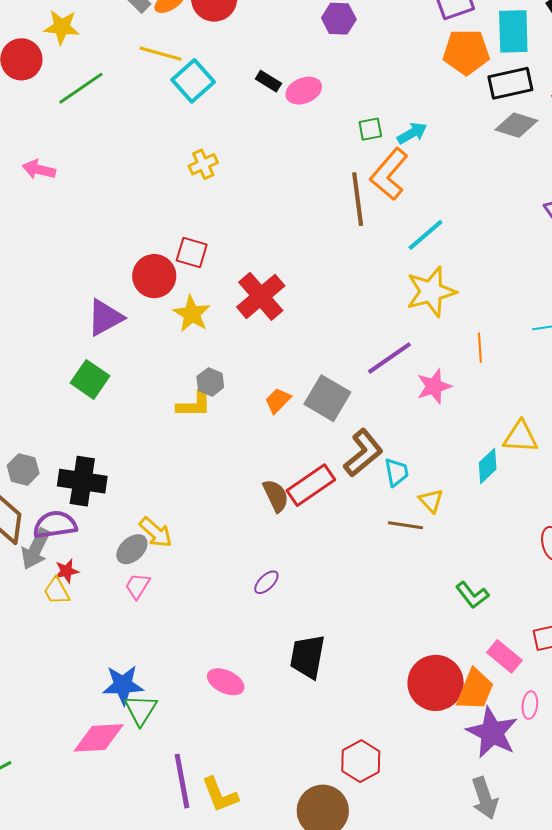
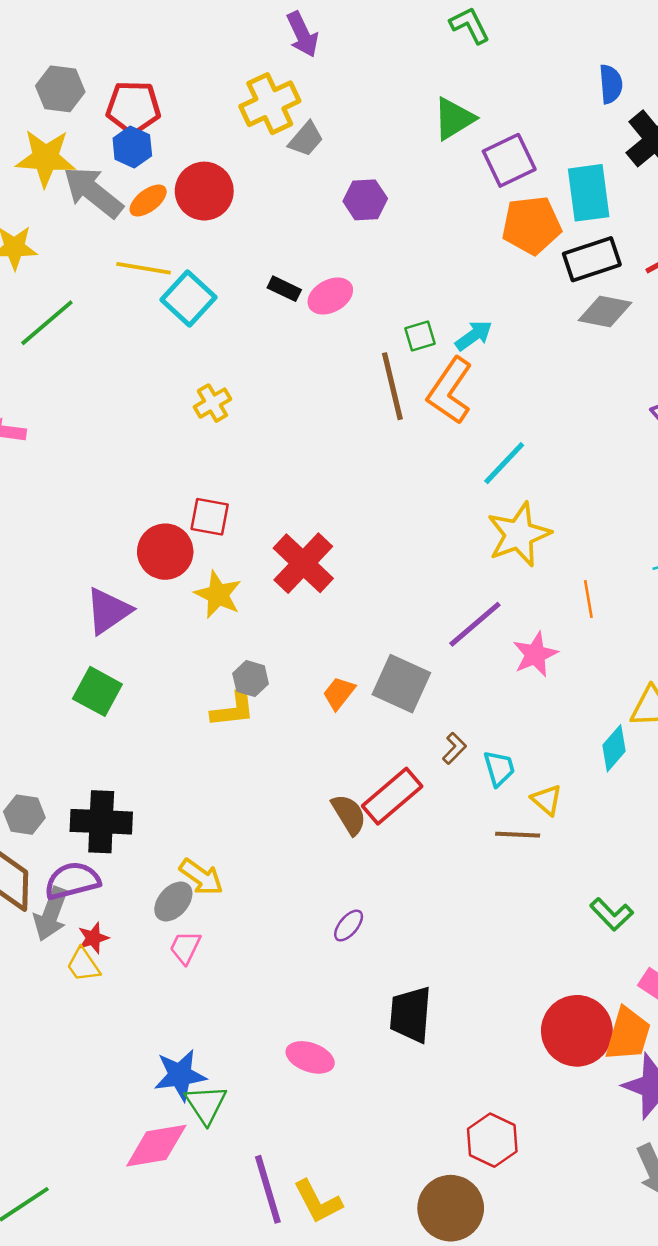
brown line: (358, 199) -> (392, 386), moved
brown L-shape: (363, 453) -> (454, 748), size x0.5

